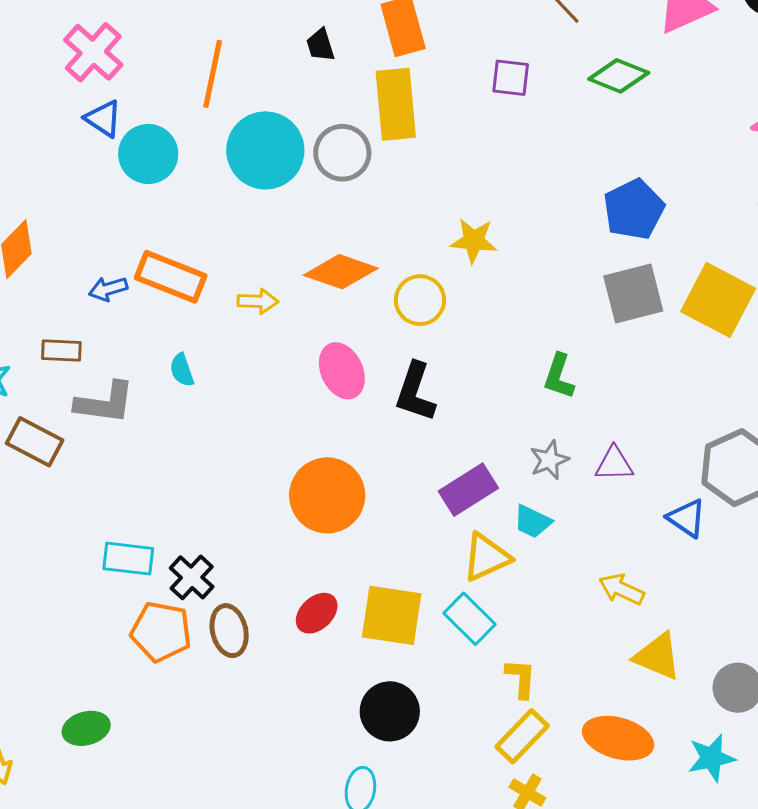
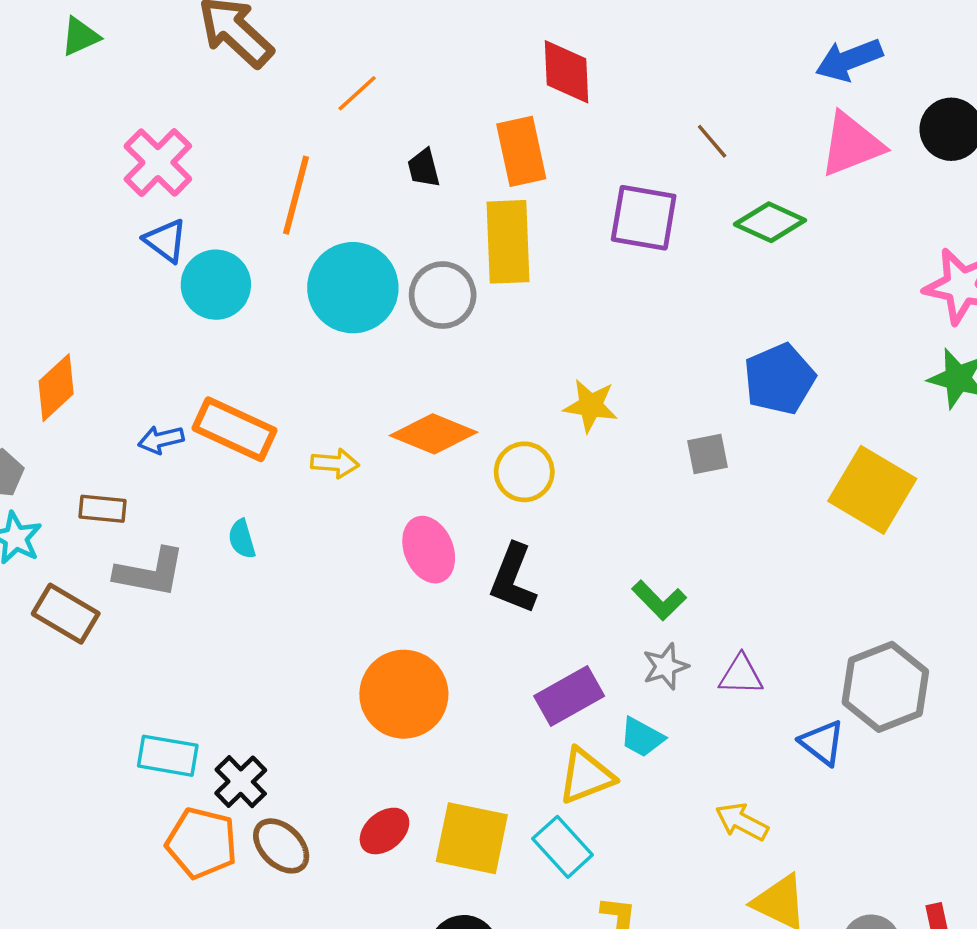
purple square: (511, 78) -> (644, 218), size x1.5
gray square: (633, 293) -> (707, 454), moved, size x0.6
green L-shape: (559, 376) -> (659, 600), moved, turned -66
brown ellipse: (229, 631) -> (281, 846), turned -36

